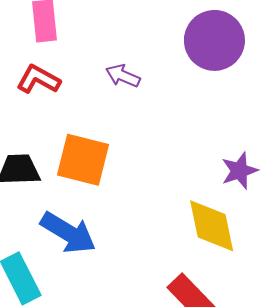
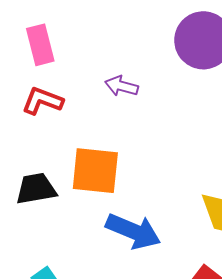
blue arrow: (68, 233) -> (133, 231), moved

